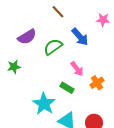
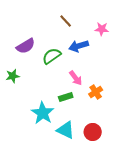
brown line: (58, 12) -> (66, 21), moved
blue arrow: (80, 37) -> (79, 46), turned 114
green rectangle: (67, 88) -> (66, 97), turned -48

